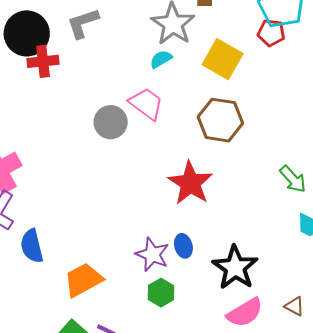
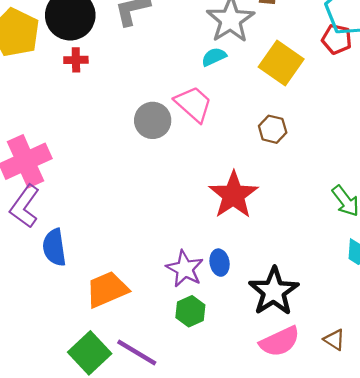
red cross: (43, 61) -> (76, 60), moved, size x0.7
brown hexagon: (220, 120) -> (273, 129), size x0.6

